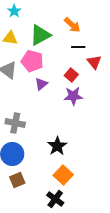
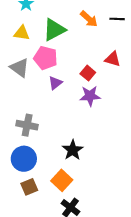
black line: (78, 47) -> (117, 19), moved
red triangle: (94, 62) -> (113, 59), turned -35
orange square: (63, 175) -> (62, 180), moved

